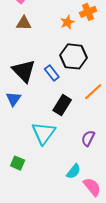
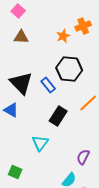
blue triangle: (13, 99) -> (11, 110), turned -35
cyan triangle: (43, 133) -> (40, 143), size x0.7
purple semicircle: (88, 138) -> (83, 157), moved

